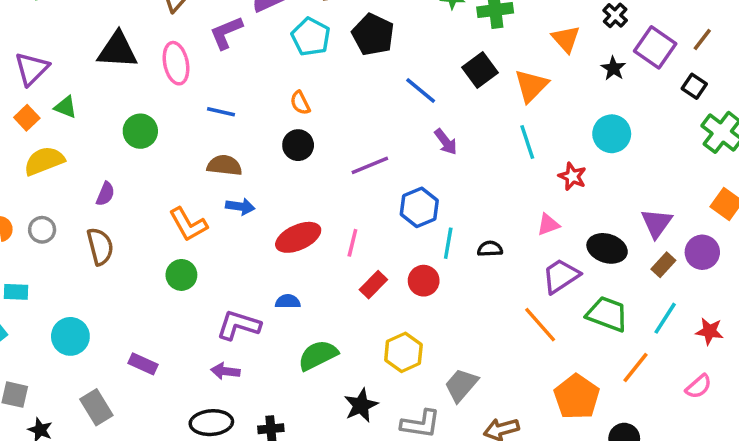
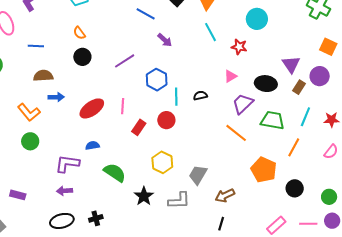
green semicircle: (318, 355) -> (115, 173), turned 70

